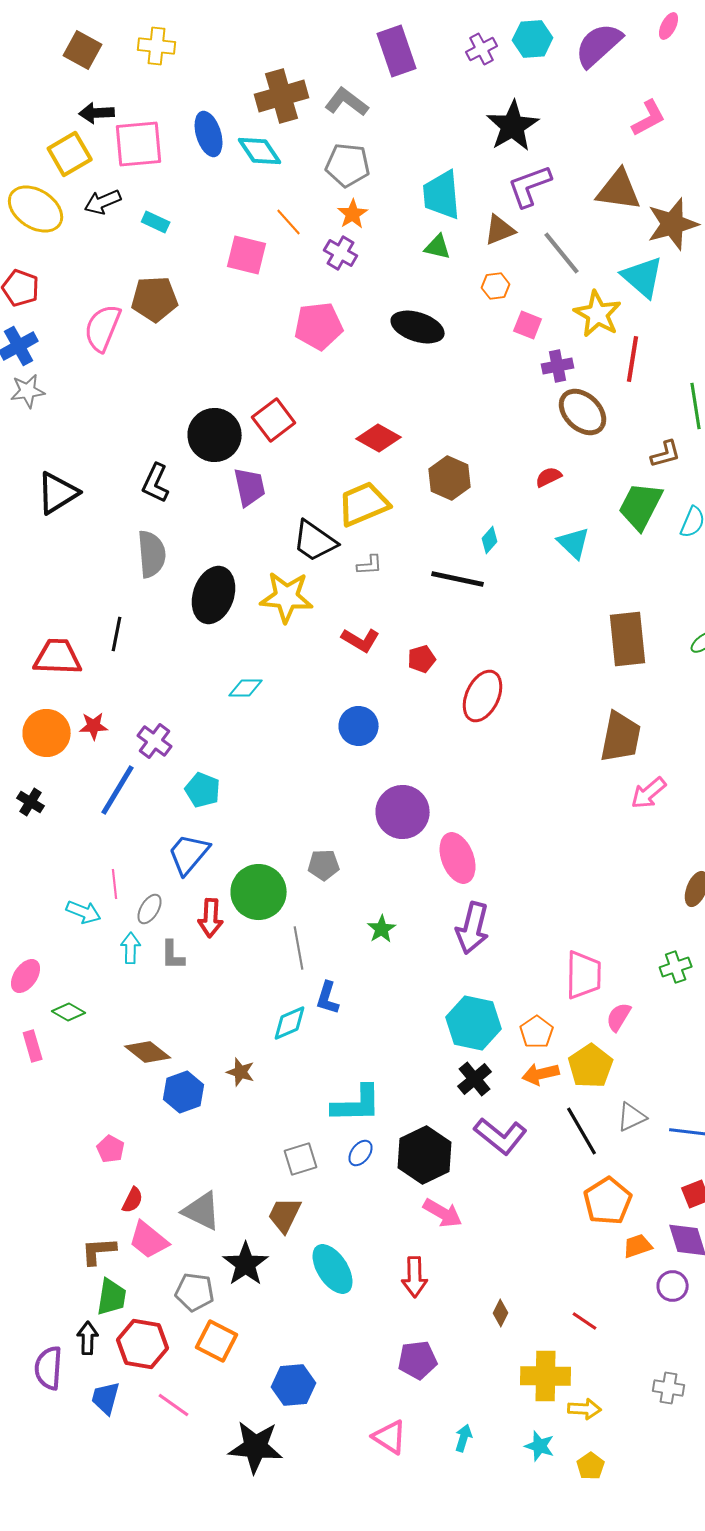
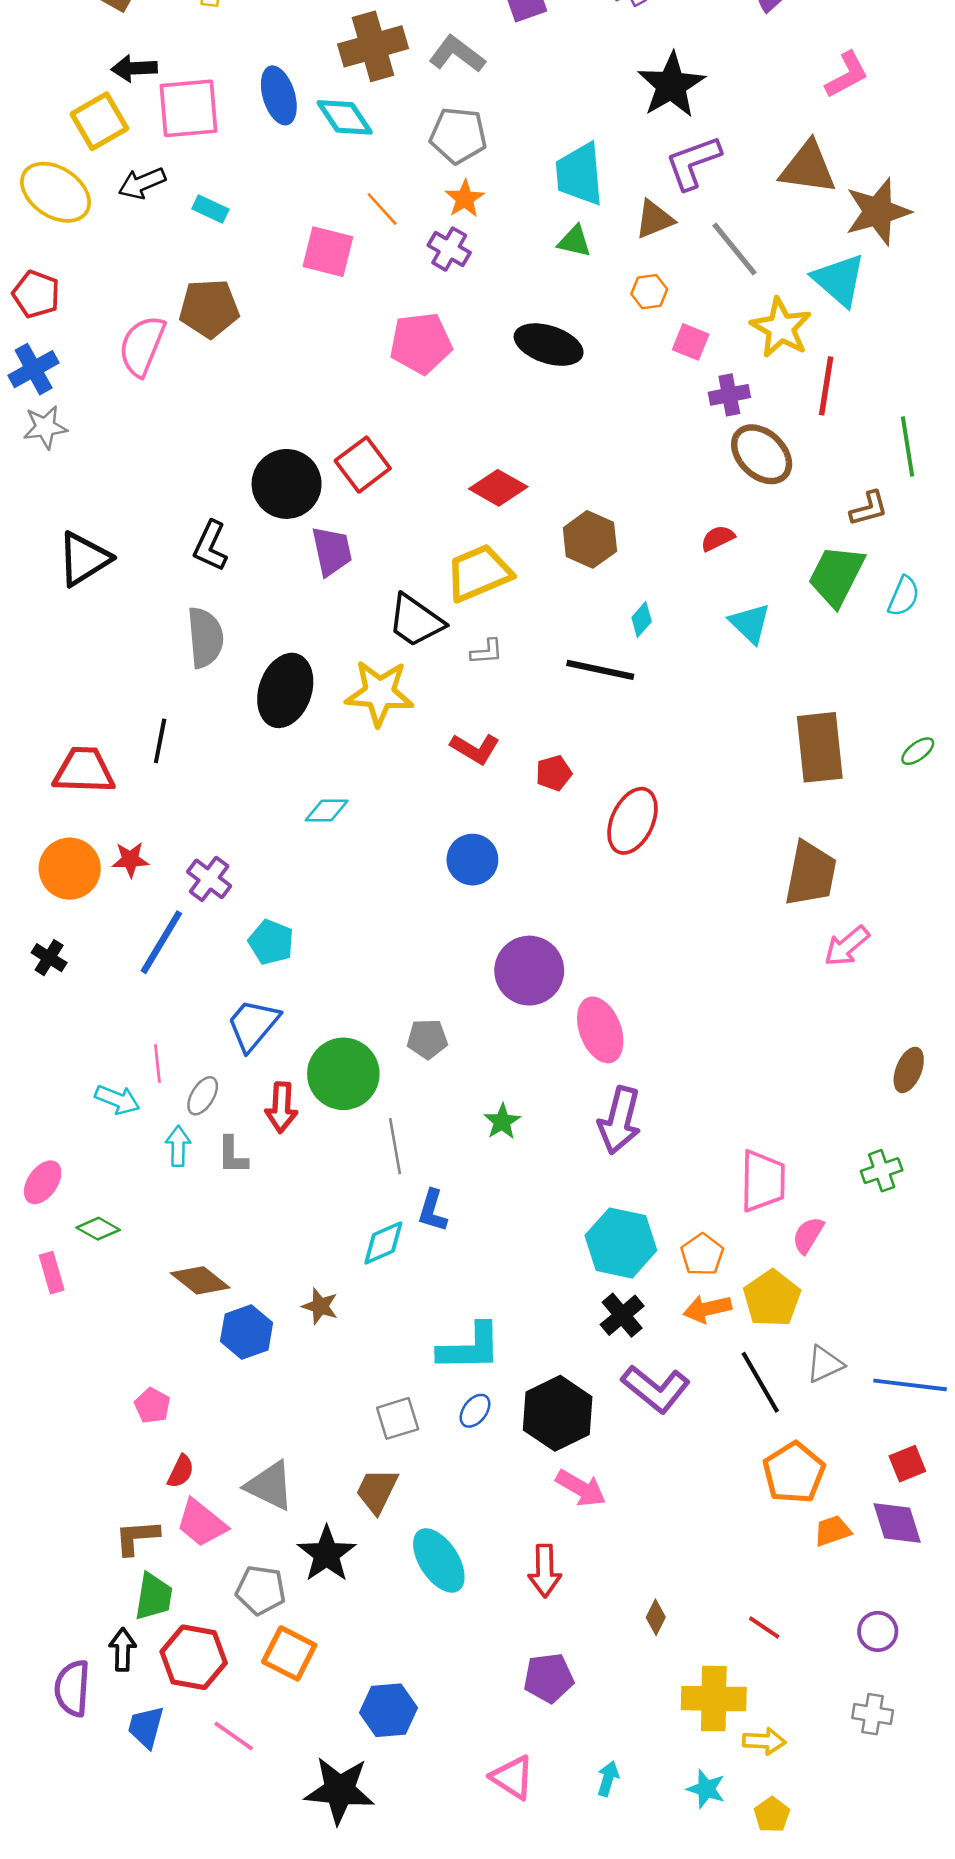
purple circle: (673, 1286) -> (878, 1631), moved

